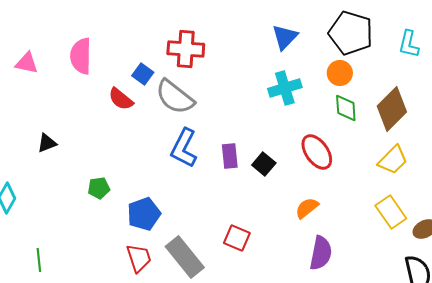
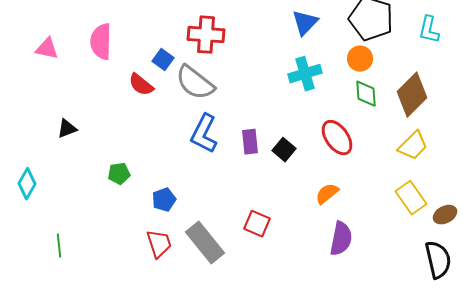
blue pentagon: (144, 214) -> (164, 200), size x0.7

